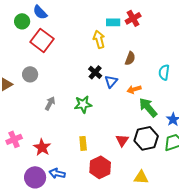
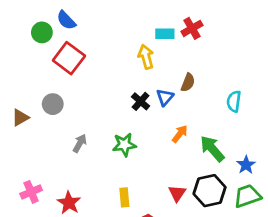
blue triangle: (111, 81) -> (165, 97), moved
orange arrow: (134, 89) -> (180, 134), moved, turned 144

